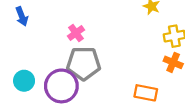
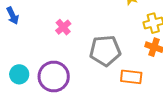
gray pentagon: (84, 63) -> (105, 51), moved

